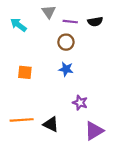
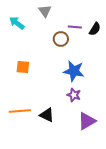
purple line: (70, 22) -> (75, 27), moved
black semicircle: (95, 22) -> (95, 29), moved, turned -48
blue star: (66, 69) -> (74, 71), moved, size x1.5

